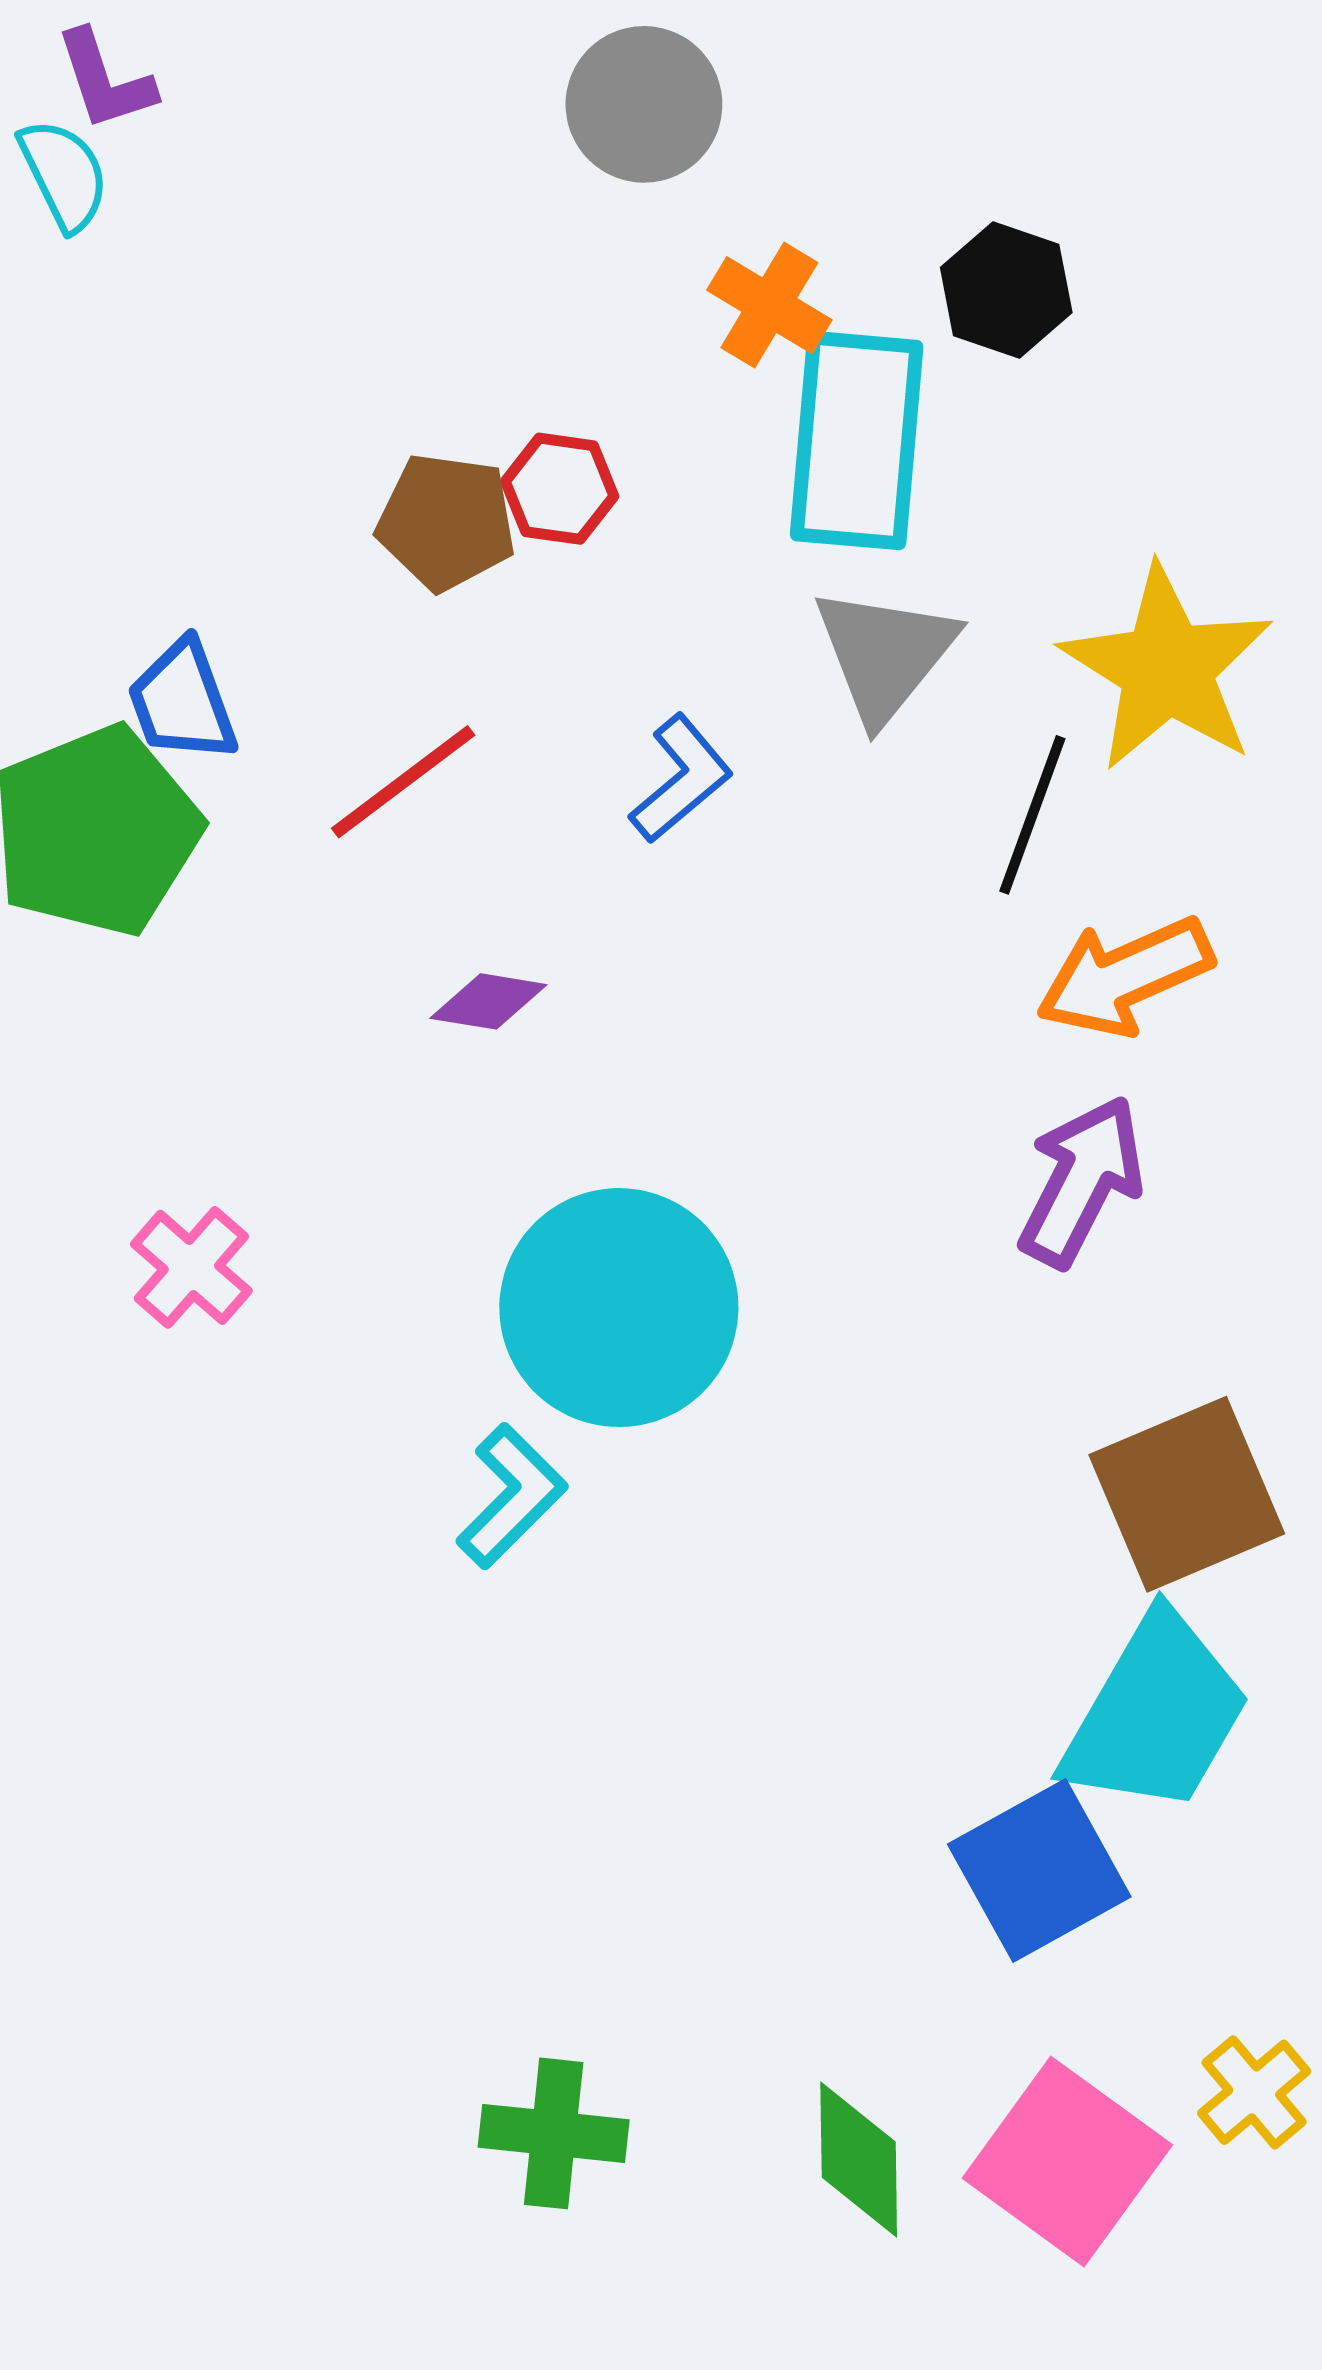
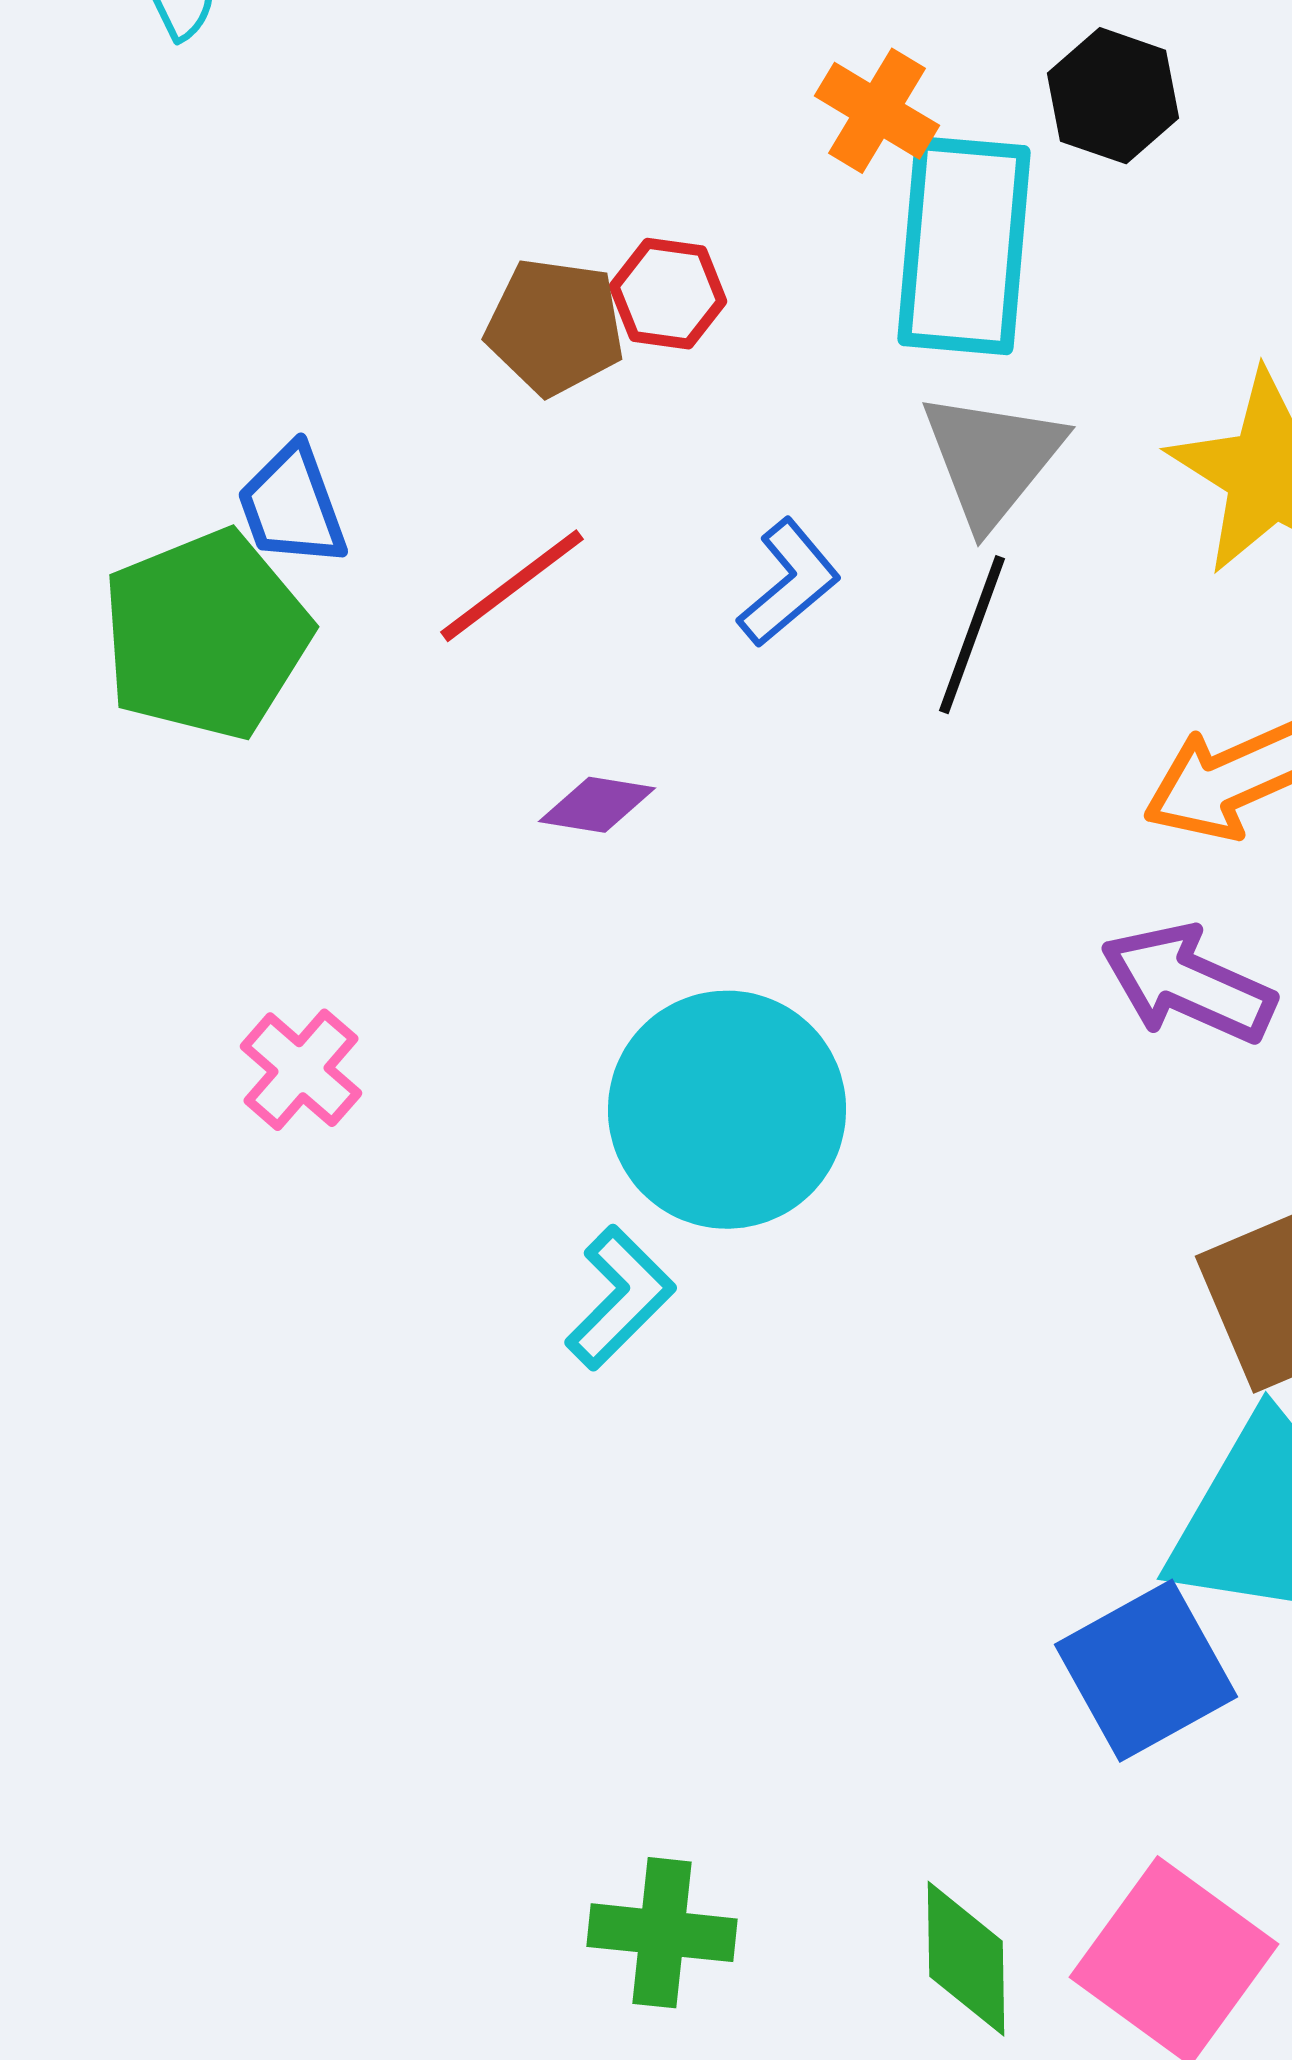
black line: (1032, 815) -> (972, 635), moved
purple arrow: (1081, 1181) -> (1188, 984), turned -93

